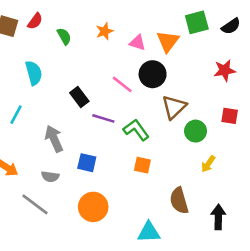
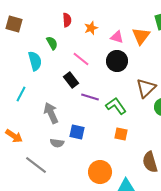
red semicircle: (35, 21) -> (67, 20), moved, turned -40
green semicircle: (64, 36) -> (52, 43), moved
black circle: (153, 74) -> (117, 61), moved
pink line: (122, 84) -> (81, 59), moved
gray semicircle: (50, 177) -> (57, 143), moved
orange circle: (93, 207) -> (100, 172), moved

